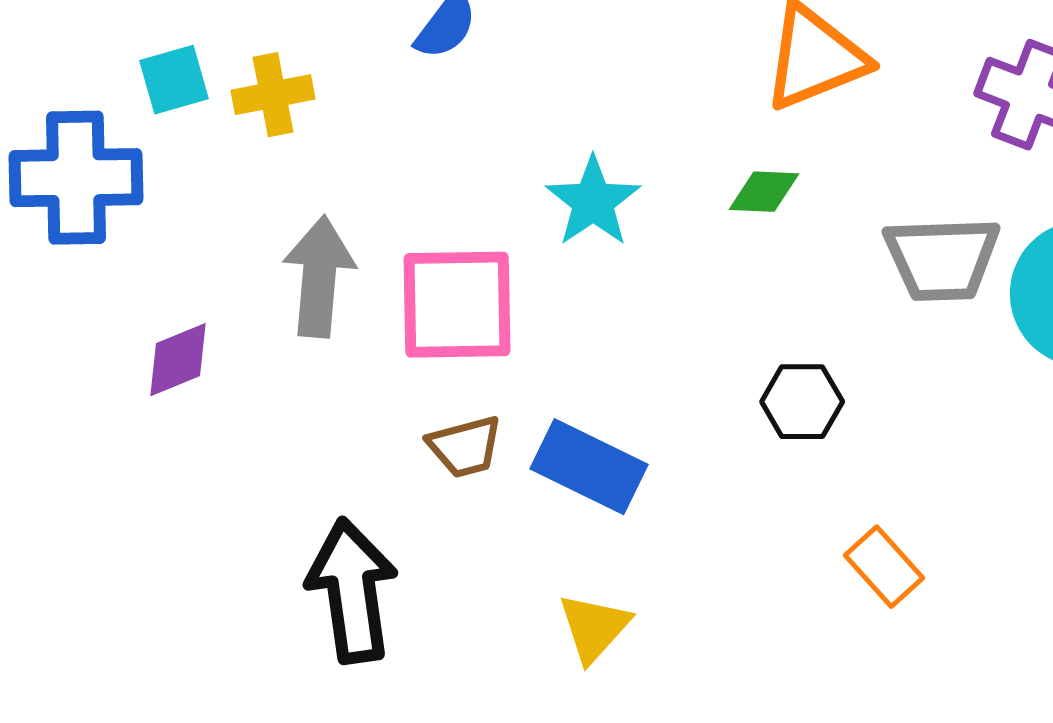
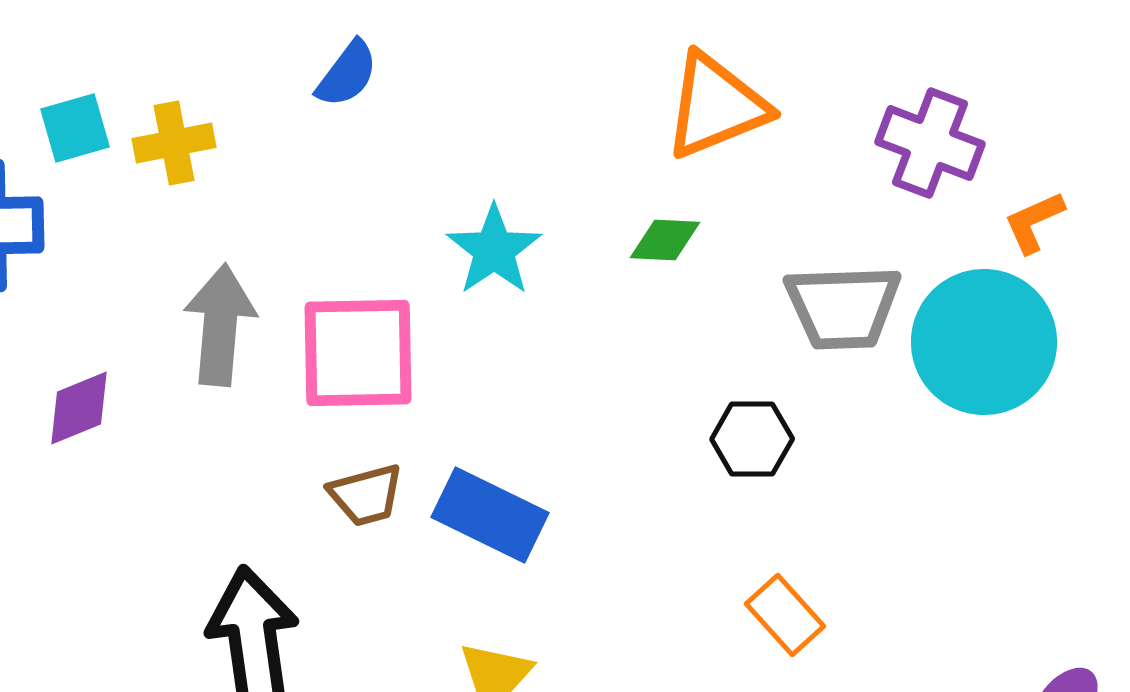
black hexagon: (802, 402) -> (752, 439), moved

